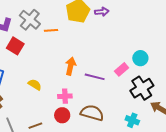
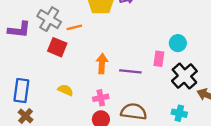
red square: (15, 46) -> (57, 47), moved
pink rectangle: (122, 69) -> (159, 59), turned -32

